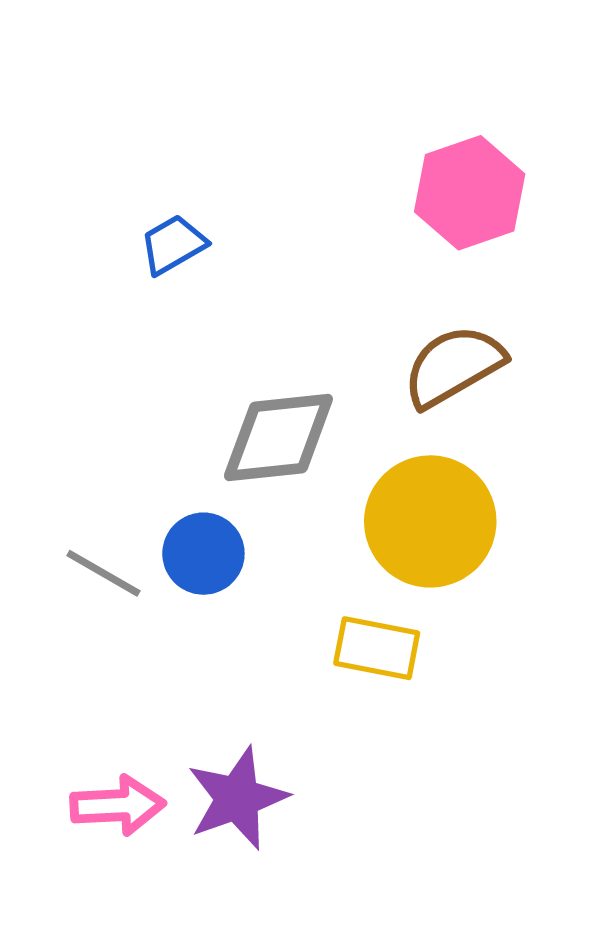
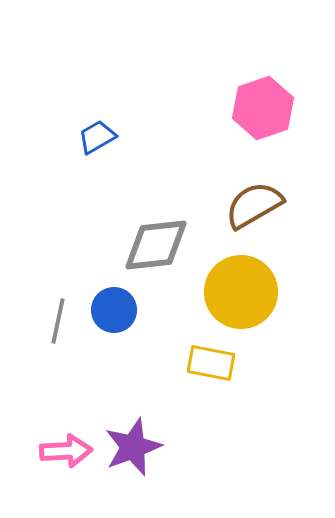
gray line: (103, 573) -> (58, 321), turned 72

